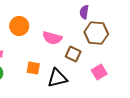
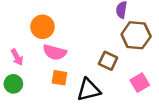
pink semicircle: (52, 38) -> (55, 52), moved

